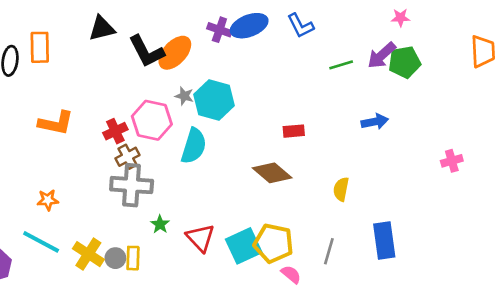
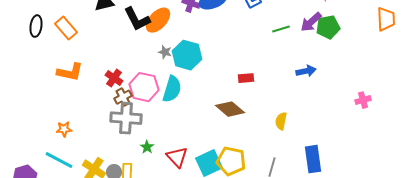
orange rectangle: (40, 47) -> (66, 28), moved, turned -40
pink hexagon: (152, 120) -> (144, 87), moved
red cross: (115, 131) -> (114, 78), turned -30

